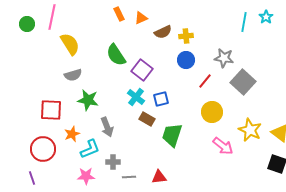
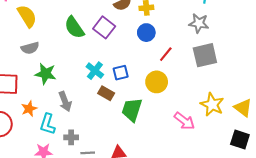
gray star: (224, 58) -> (199, 23), moved
purple square: (142, 70) -> (104, 27), moved
gray square: (243, 82) -> (205, 55), turned 35
yellow circle: (212, 112) -> (157, 82), moved
cyan L-shape: (90, 149) -> (48, 124), turned 130

